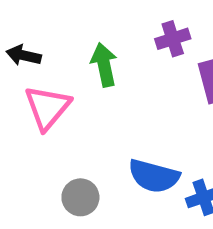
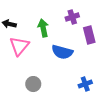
blue semicircle: (154, 176) -> (62, 52), moved

